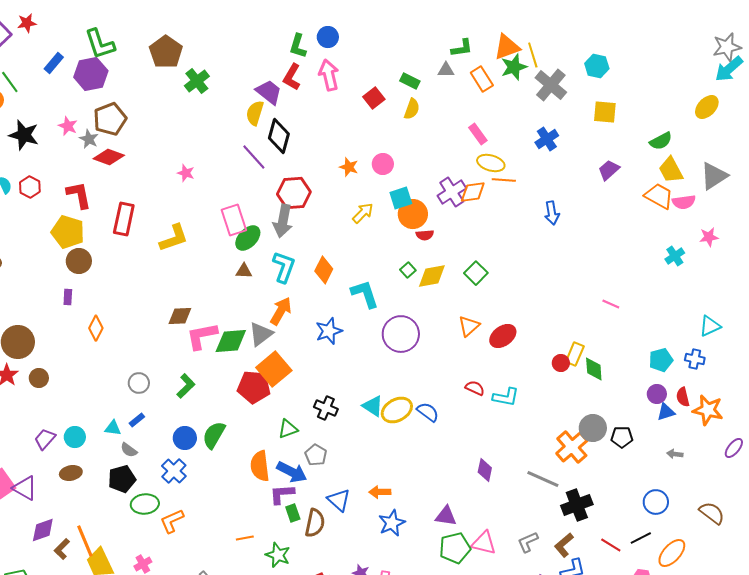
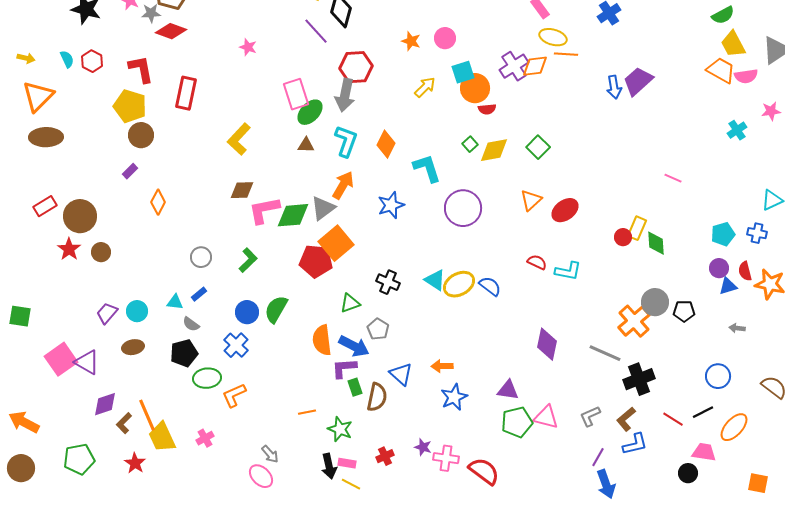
gray star: (89, 139) -> (151, 13), turned -30
purple trapezoid: (609, 170) -> (638, 81), moved, size x1.4
yellow L-shape: (174, 238) -> (239, 139), moved, turned 152
purple rectangle: (68, 297) -> (130, 171), turned 42
purple diamond: (485, 470) -> (547, 344), size x1.4

